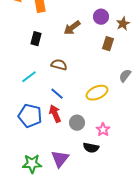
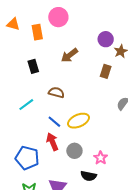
purple circle: (101, 17) -> (106, 39), moved
black rectangle: (36, 39) -> (33, 66), turned -32
yellow ellipse: (97, 93) -> (79, 121), moved
blue pentagon: (30, 116) -> (27, 158), moved

